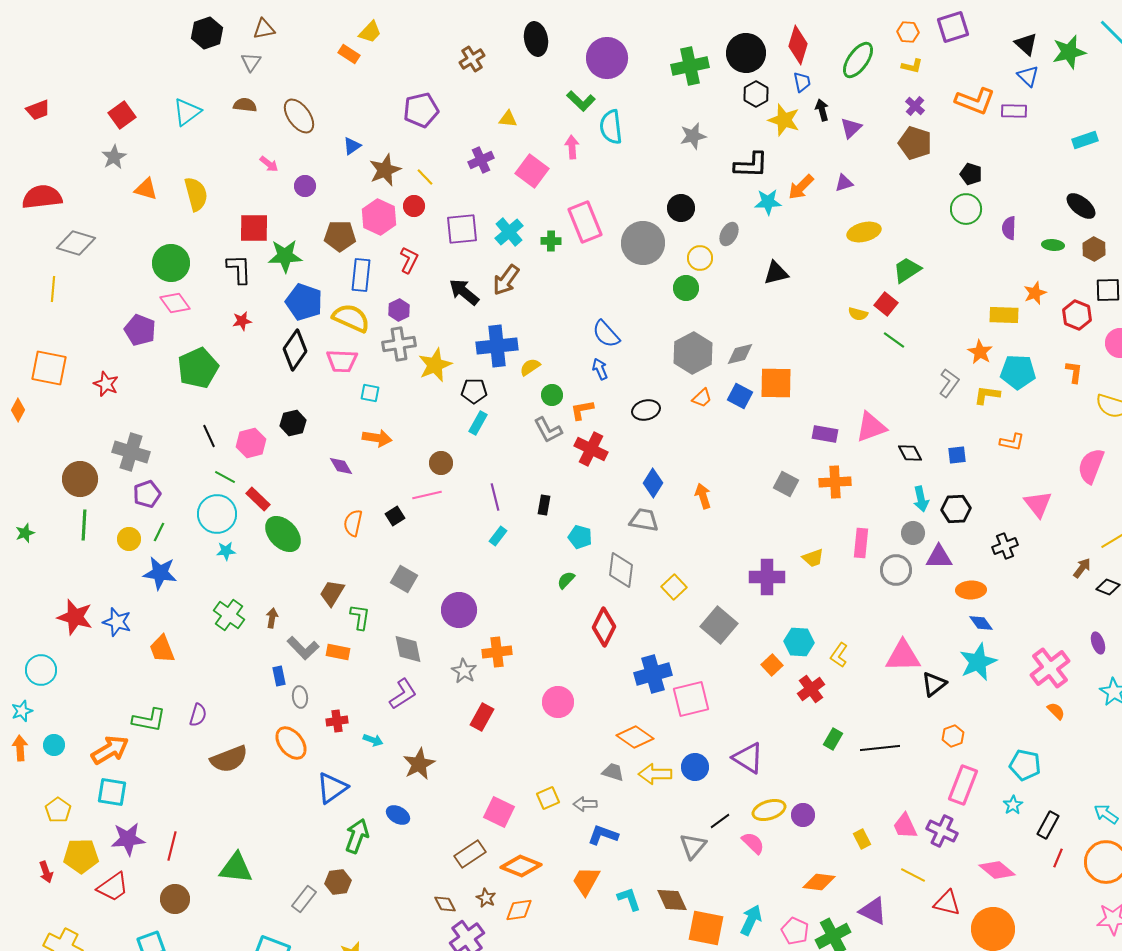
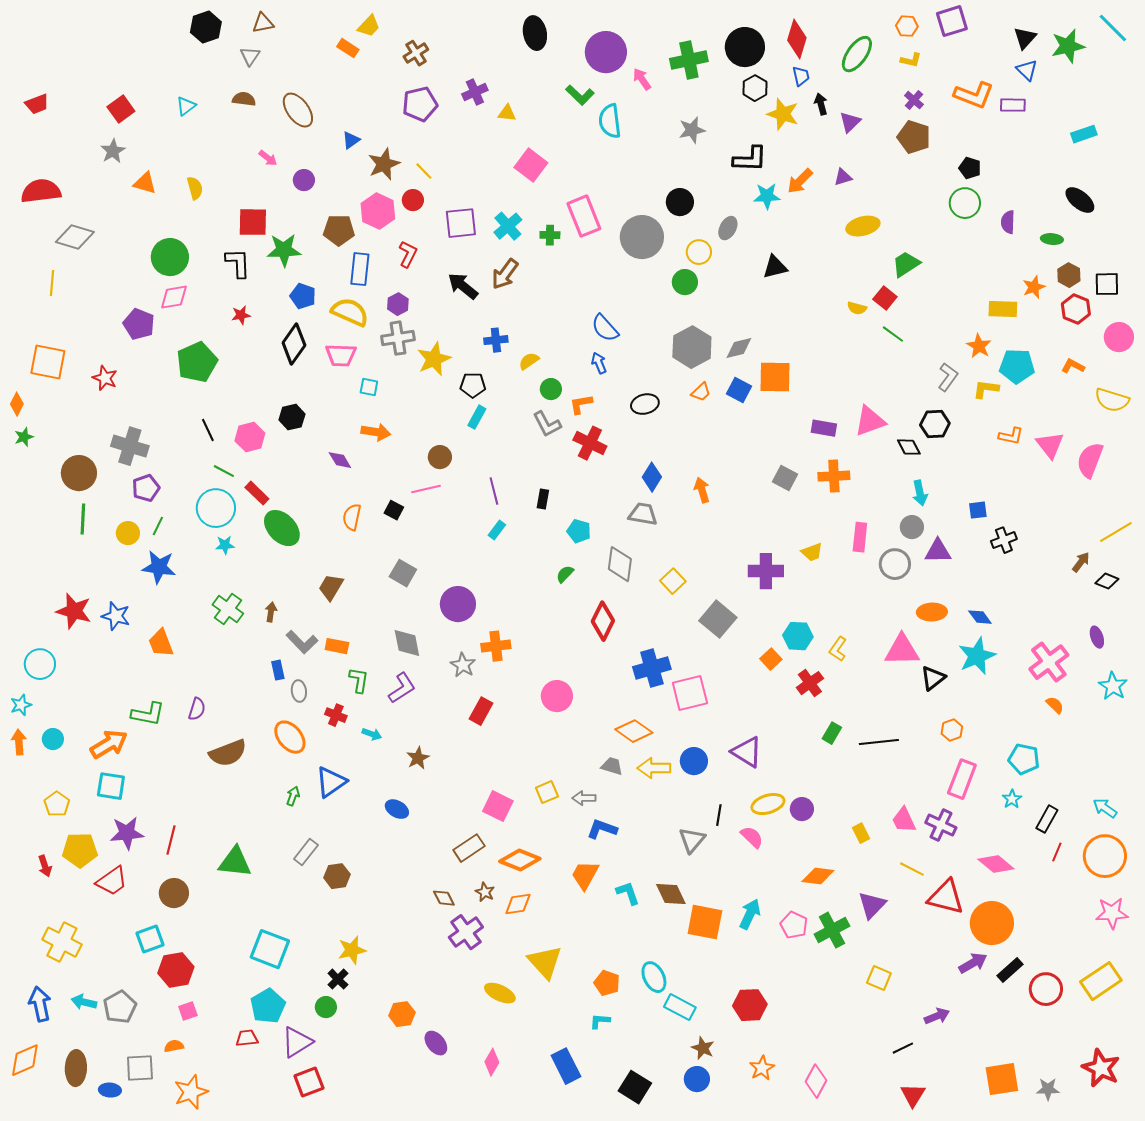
black triangle: (1026, 44) -> (1025, 38), turned 30
brown cross: (472, 59) -> (416, 53), moved
cyan triangle: (187, 112) -> (186, 106), size x0.7
pink arrow: (572, 147) -> (642, 79), moved, turned -30
purple cross: (481, 160) -> (475, 92), moved
yellow semicircle: (196, 194) -> (195, 188), size x0.7
brown hexagon: (1094, 249) -> (1069, 275), moved
blue pentagon: (304, 302) -> (303, 296), size x0.7
pink diamond: (175, 303) -> (174, 297), turned -64
blue cross: (497, 346) -> (496, 340), size x0.6
orange L-shape: (1074, 372) -> (1073, 366), turned -70
blue square: (957, 455) -> (978, 510), moved
pink triangle: (1038, 504) -> (1050, 445), moved
black hexagon: (956, 509) -> (935, 424), moved
black square: (395, 516) -> (394, 510), turned -30
green star: (25, 533) -> (24, 437), moved
orange ellipse: (971, 590) -> (932, 612), moved
green L-shape: (360, 617) -> (359, 680), moved
red cross: (337, 721) -> (336, 715), turned 30
brown star: (419, 764) -> (418, 758), size x0.7
black line: (720, 821) -> (719, 815), turned -45
green arrow: (357, 836) -> (293, 796), moved, size x0.6
gray rectangle: (304, 899) -> (306, 852), moved
red triangle: (947, 903) -> (946, 897), size x1.4
purple triangle: (873, 911) -> (872, 905), turned 48

